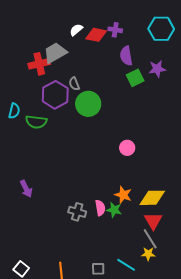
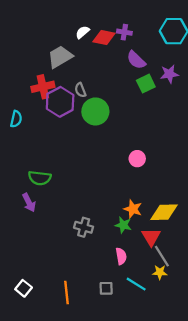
purple semicircle: (126, 56) -> (136, 60), turned -36
red cross: (39, 64) -> (43, 87), moved
green semicircle: (36, 122) -> (40, 178), moved
pink semicircle: (100, 208) -> (121, 256), moved
red triangle: (153, 221) -> (151, 237), moved

